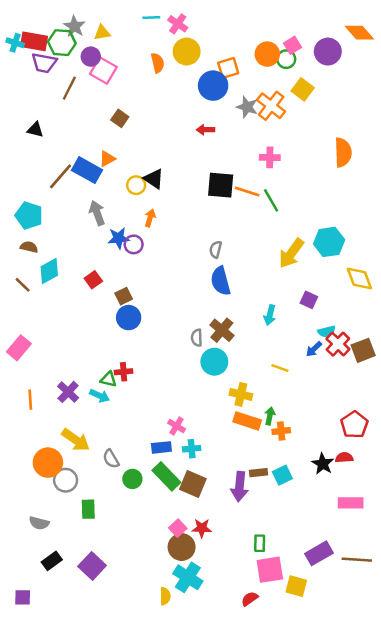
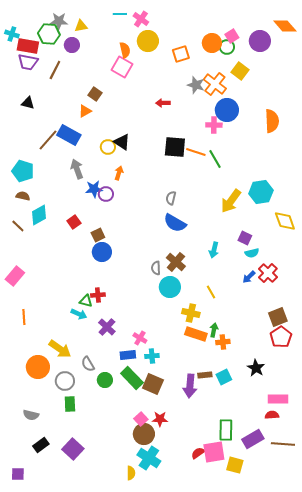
gray star: (74, 26) -> (59, 21), turned -30
red rectangle: (34, 41) -> (28, 46), moved
purple trapezoid: (44, 63) -> (28, 62), moved
pink square: (103, 70) -> (122, 67), moved
blue circle: (213, 86) -> (227, 110), moved
orange triangle: (107, 159) -> (85, 111), moved
blue semicircle: (221, 281) -> (175, 223), turned -45
cyan semicircle: (327, 331) -> (252, 253), moved
brown square: (363, 350) -> (278, 317), moved
yellow line: (280, 368) -> (211, 292), moved, turned 40
purple cross: (68, 392) -> (107, 327), moved
red semicircle: (344, 458) -> (272, 415), moved
gray circle: (66, 480) -> (65, 381), moved
green rectangle: (260, 543) -> (226, 430), moved, size x1.5
red semicircle: (250, 599) -> (198, 453), moved

